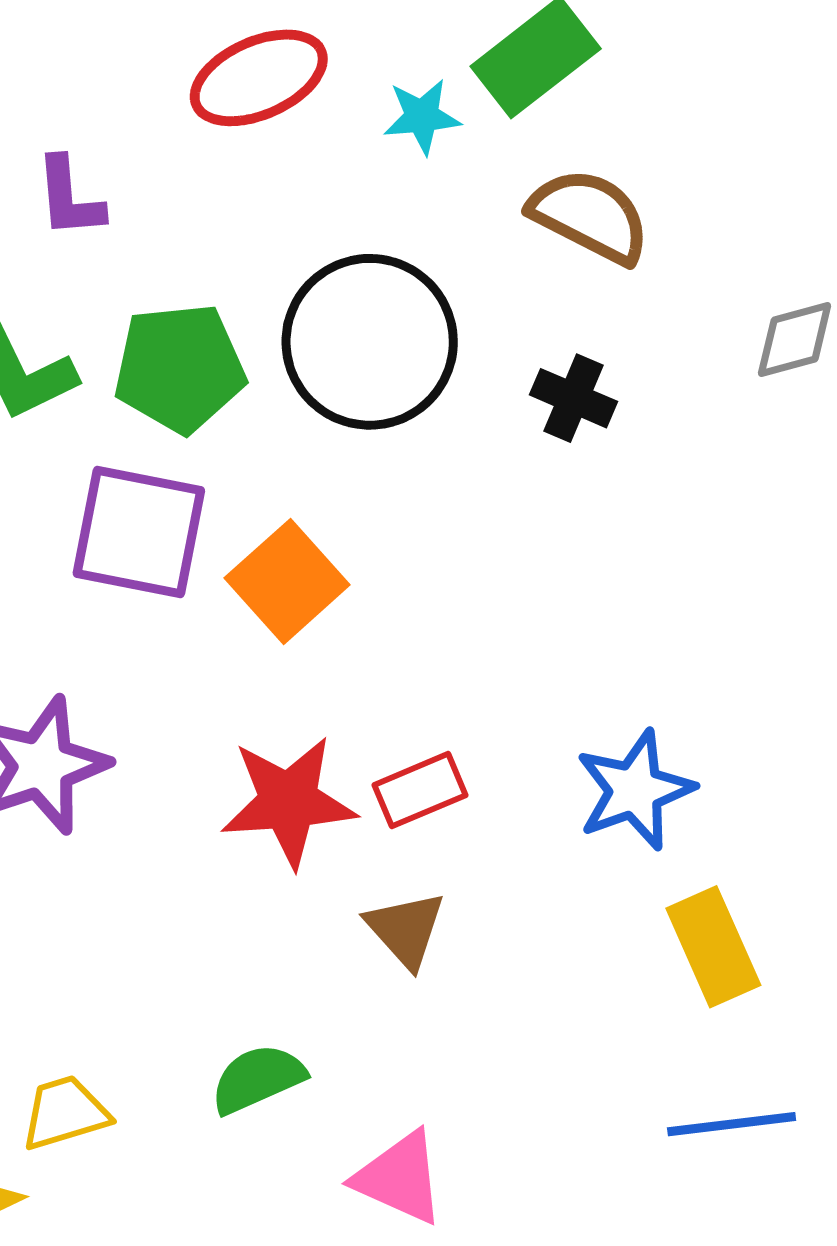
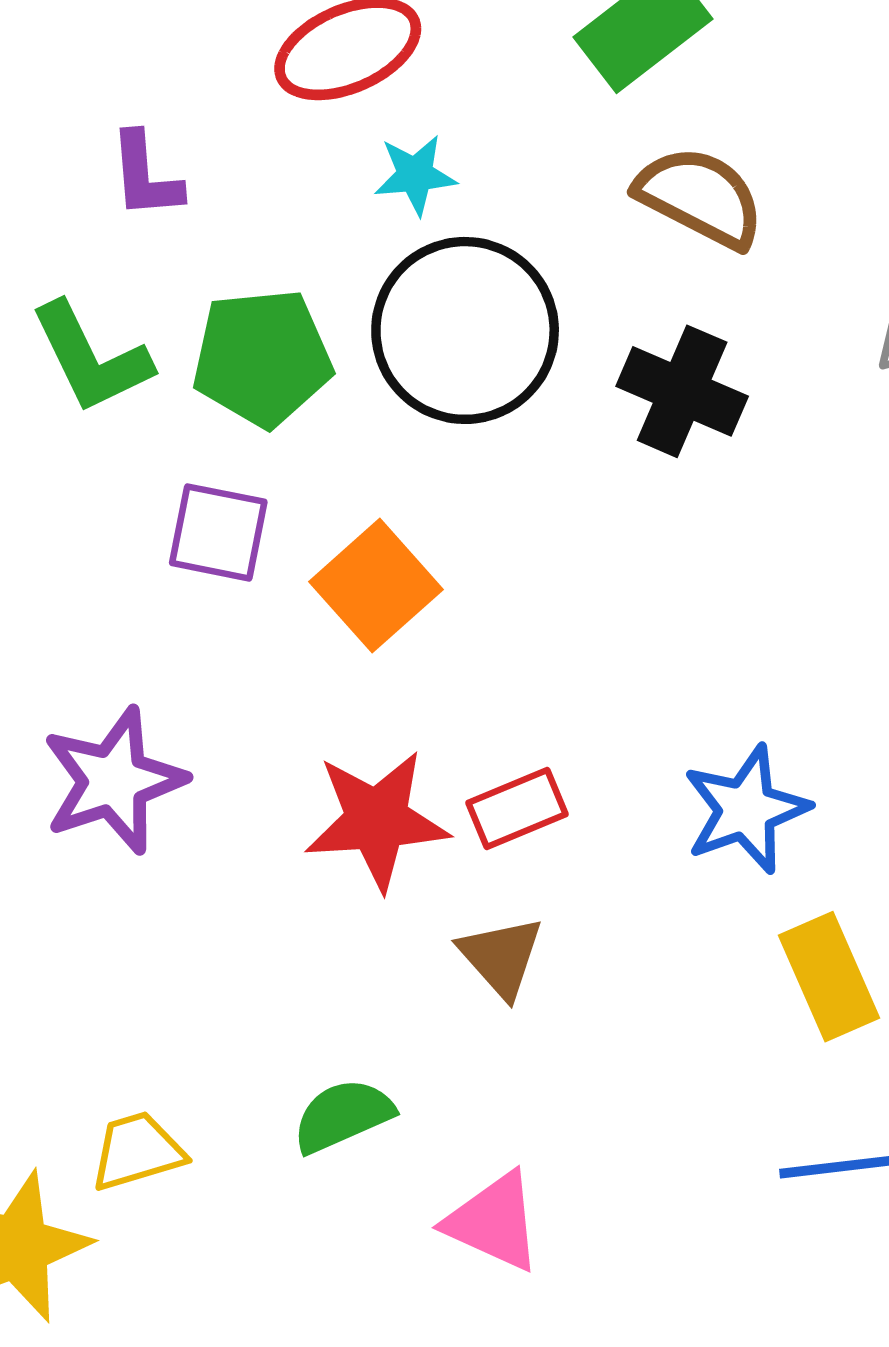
cyan star: (422, 117) -> (415, 175), moved
black cross: (573, 398) -> (682, 391), size x1.4
purple square: (139, 532) -> (218, 532), size x0.7

